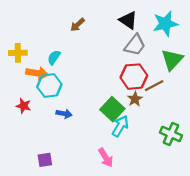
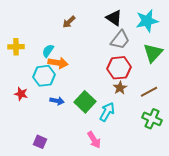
orange arrow: (37, 73) -> (58, 63), moved
brown line: (154, 86) -> (149, 92), moved
green square: (112, 109) -> (85, 102), moved
purple square: (45, 160) -> (40, 142), turned 32

